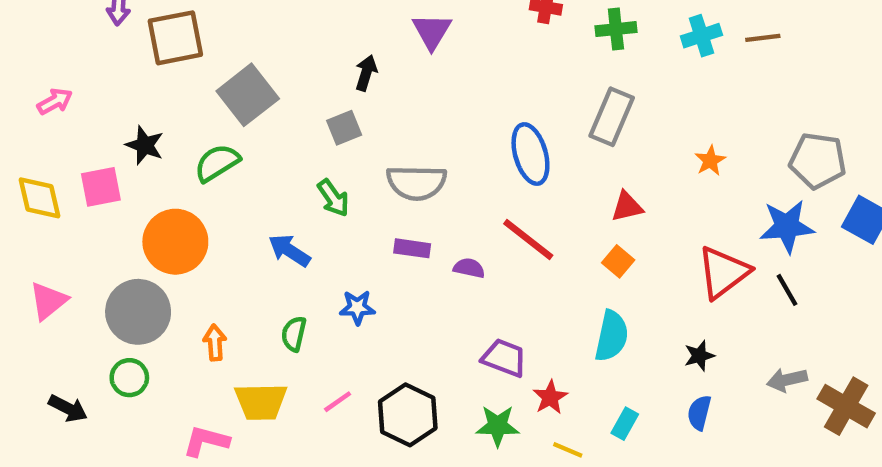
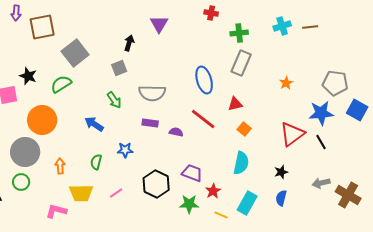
green cross: (616, 29) -> (239, 33), moved
red triangle: (627, 207) -> (235, 104), moved
black hexagon: (408, 415) -> (156, 184), moved
cyan rectangle: (625, 424) -> (247, 203), size x1.6

